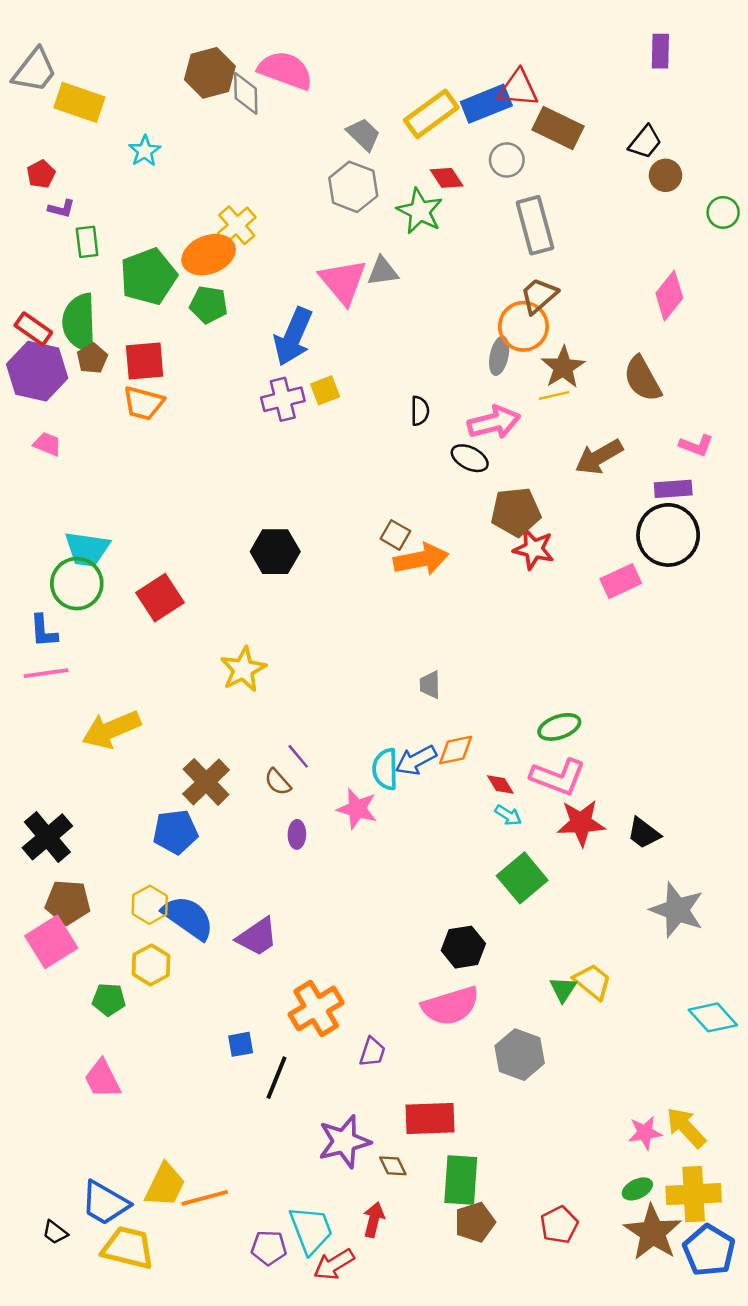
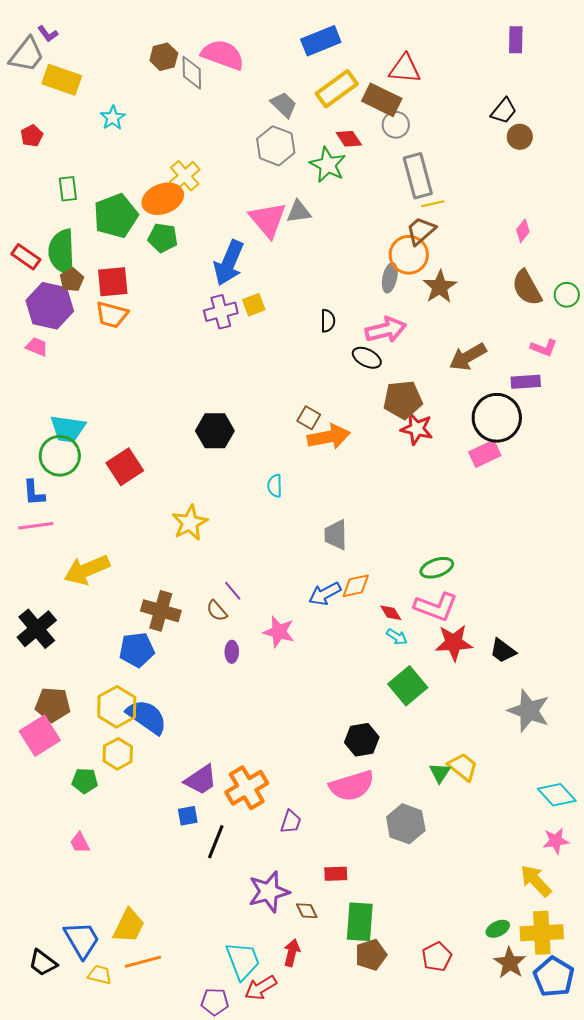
brown hexagon: (210, 73) -> (164, 57), size x0.7
blue rectangle: (486, 104) -> (321, 41), moved
brown rectangle: (558, 128) -> (382, 100), moved
purple L-shape: (61, 209) -> (48, 34), moved, turned 40
green circle: (723, 212) -> (567, 295), moved
pink diamond: (669, 296) -> (523, 231), size x0.6
purple hexagon: (37, 371) -> (50, 306), moved
brown semicircle: (642, 379) -> (527, 288), moved
yellow line: (554, 395) -> (433, 204), moved
black circle: (668, 535) -> (497, 418), moved
gray trapezoid: (430, 685) -> (336, 535), size x1.4
cyan semicircle: (385, 769) -> (275, 486), moved, size x0.7
brown cross: (206, 782) -> (161, 611), turned -30
black cross: (47, 837) -> (37, 629), moved
yellow hexagon: (150, 905) -> (117, 707), size x1.4
purple trapezoid: (257, 937) -> (201, 780), moved
pink trapezoid: (102, 1079) -> (80, 843), size x0.7
red rectangle: (430, 1119) -> (336, 874), size x0.6
pink star: (645, 1133) -> (556, 841), moved
orange line: (205, 1198) -> (143, 962), moved
blue trapezoid: (105, 1203) -> (82, 940), turned -150
black trapezoid: (55, 1232) -> (43, 963), size x1.4
brown star: (653, 1232) -> (510, 963), size x0.7
yellow trapezoid: (128, 1248) -> (100, 975), size x0.6
purple pentagon: (269, 1248) -> (215, 1002), moved

